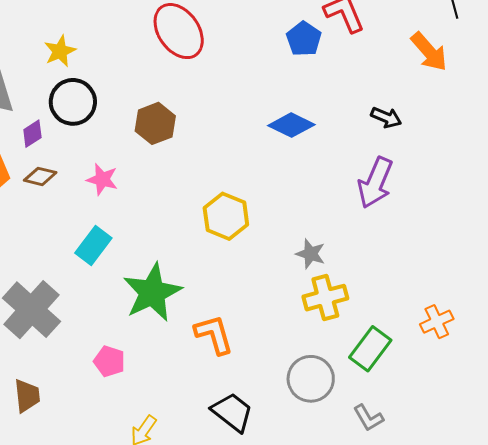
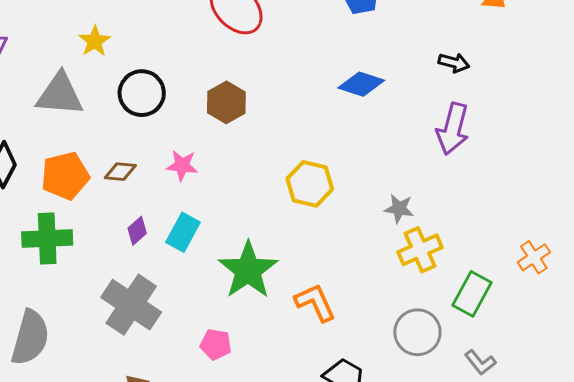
yellow star: (60, 51) -> (95, 41), moved
purple diamond: (32, 134) -> (137, 231), moved

